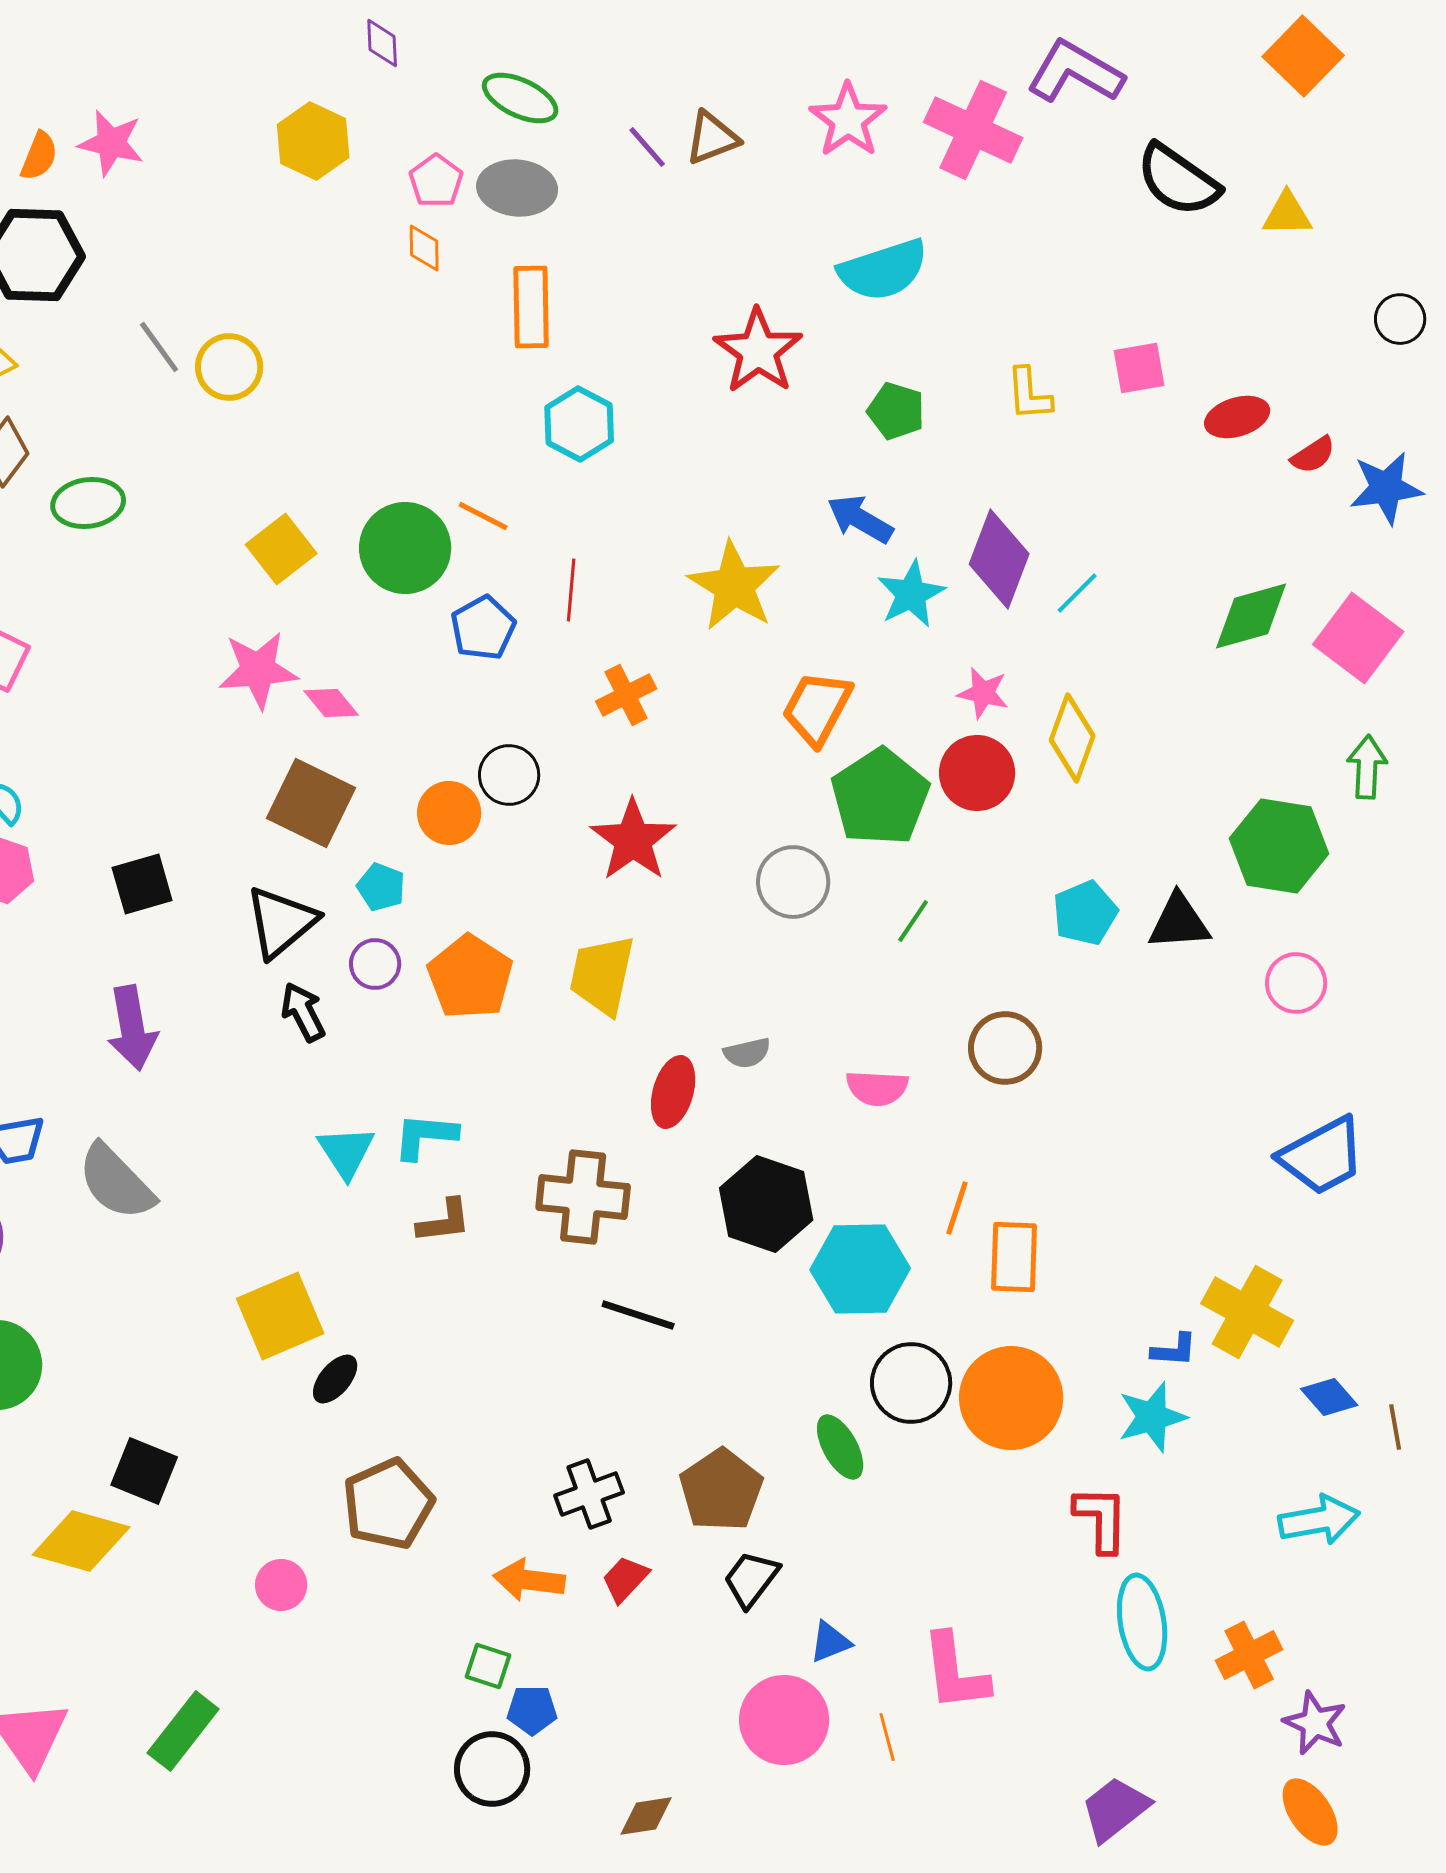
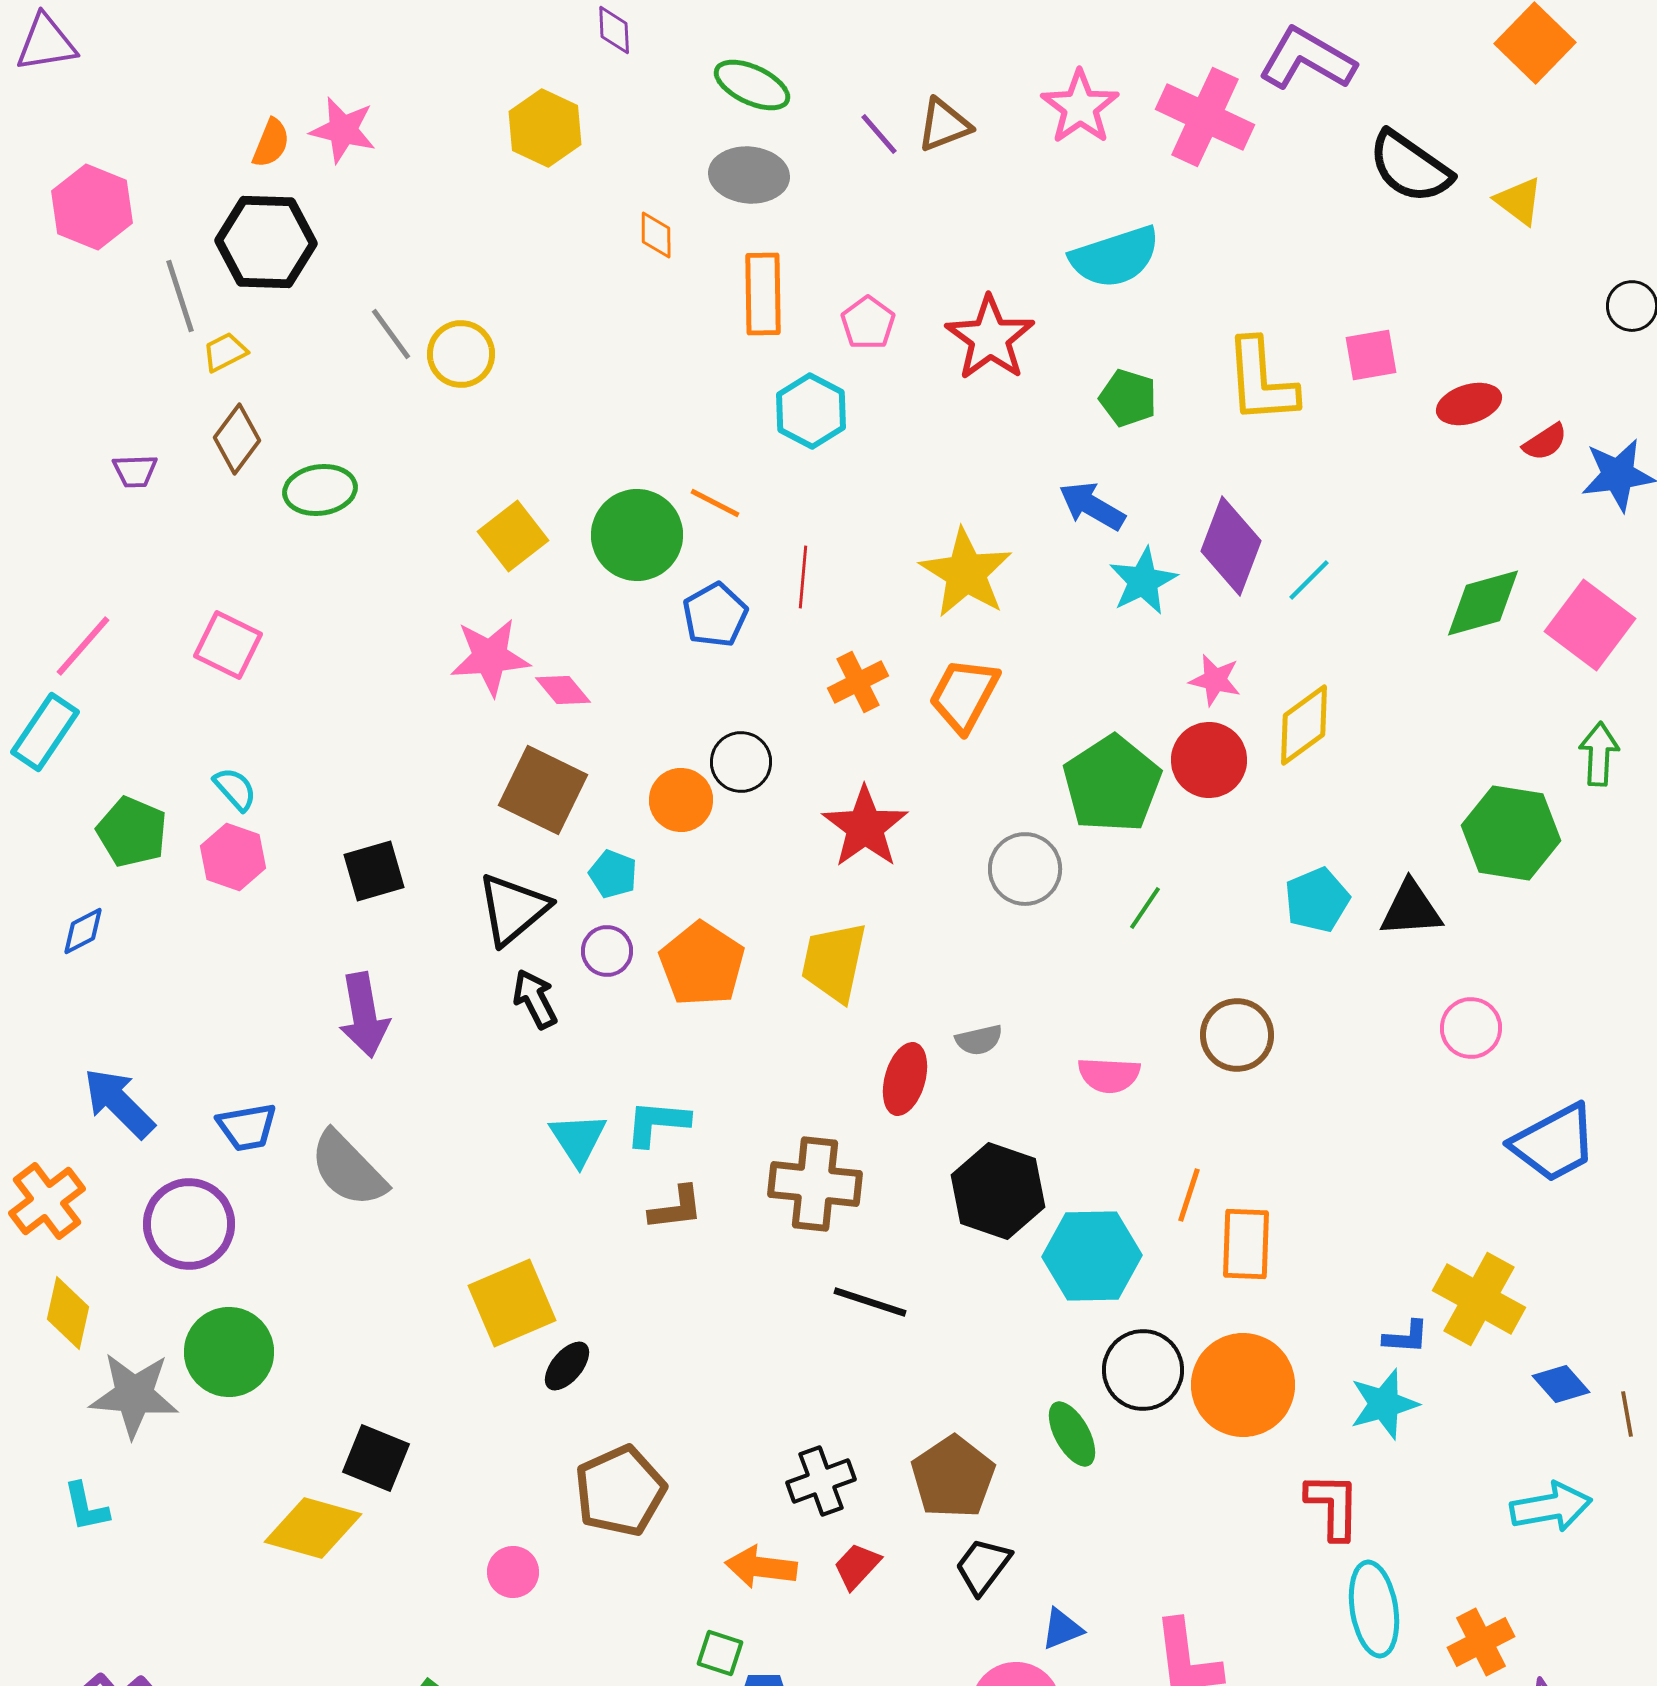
pink pentagon: (436, 181) -> (868, 323), moved
yellow triangle: (1287, 214) -> (1519, 201), turned 38
yellow L-shape: (1029, 394) -> (1261, 381), size x1.6
orange trapezoid: (817, 708) -> (964, 695), moved
yellow diamond: (1072, 738) -> (1304, 725), turned 34
pink circle: (1296, 983) -> (1471, 1028), moved

